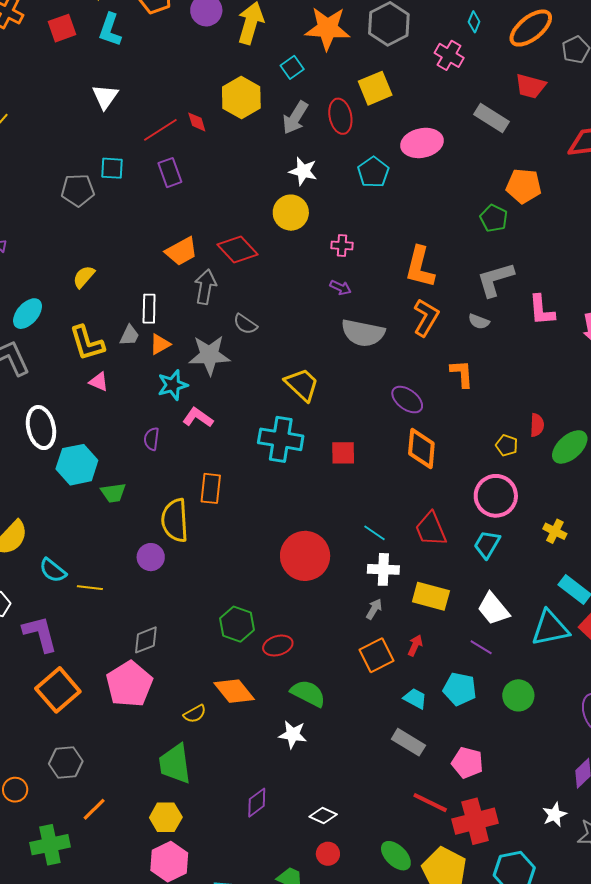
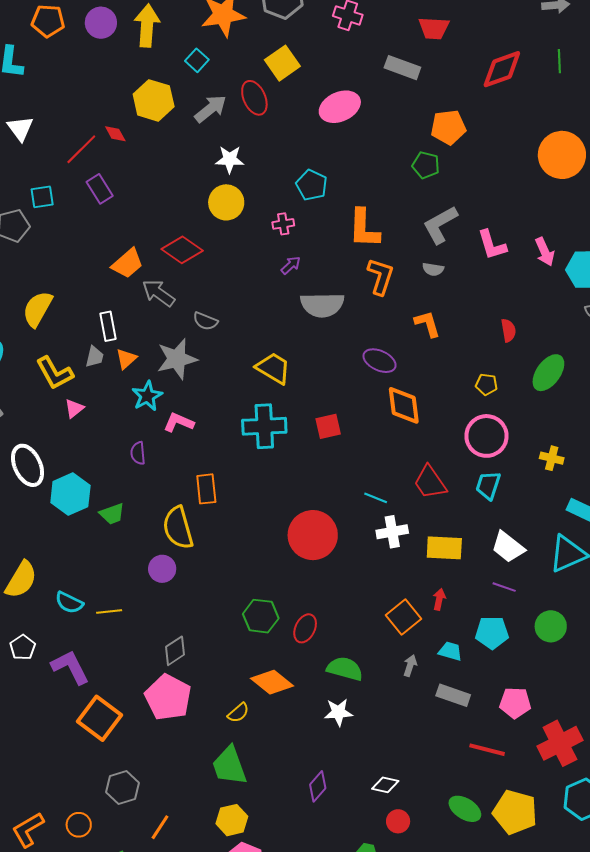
gray arrow: (295, 118) -> (211, 109), turned -148
cyan pentagon: (373, 172) -> (312, 185), moved
yellow semicircle: (84, 277) -> (37, 309), size x1.5
gray arrow: (205, 287) -> (158, 293), turned -52
purple arrow: (341, 288) -> (291, 265), turned -55
pink triangle: (99, 382) -> (74, 408), turned -50
red semicircle: (537, 425) -> (508, 330), moved
gray arrow: (374, 609) -> (410, 666), moved
red ellipse: (278, 646) -> (305, 628), turned -36
red cross: (475, 821) -> (560, 743), moved

